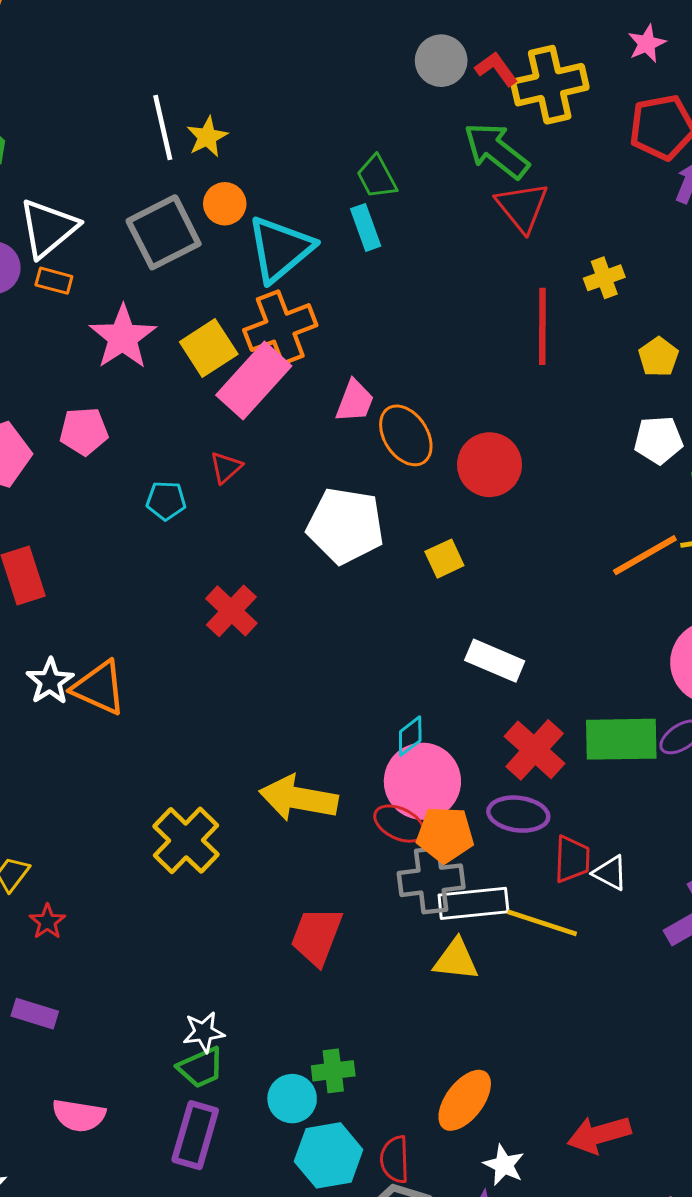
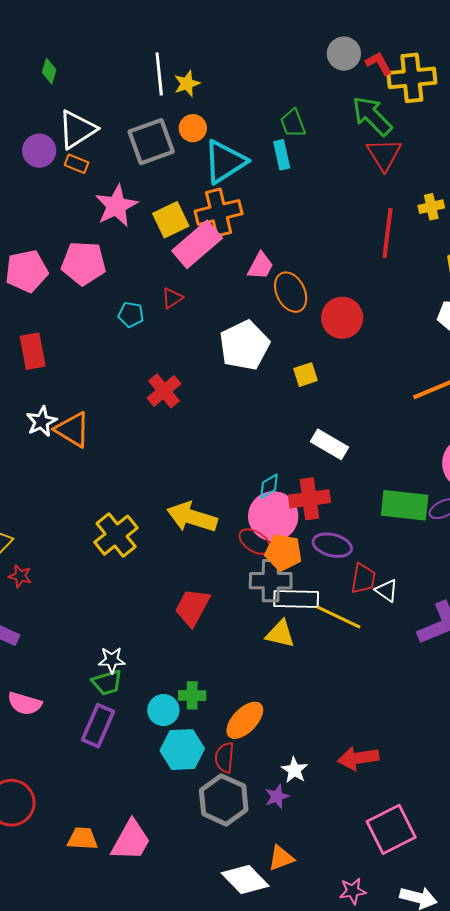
pink pentagon: (84, 431) -> (84, 263), size x1.4
white pentagon: (345, 526) -> (244, 345), turned 30
red cross: (535, 750) -> (309, 499), moved, turned 33
red star: (47, 922) -> (20, 576), turned -30
orange ellipse: (465, 1100) -> (245, 720), moved

